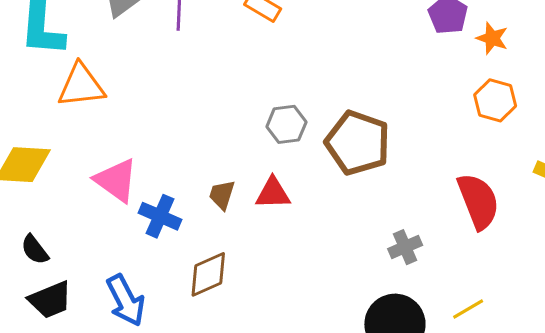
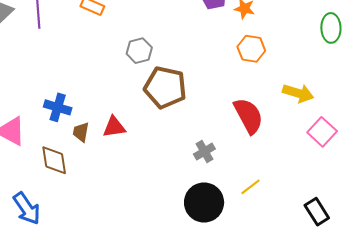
gray hexagon: (286, 124) -> (139, 51), moved
blue cross: (160, 216) -> (58, 107), moved
brown diamond: (208, 274) -> (54, 160), moved, turned -68

